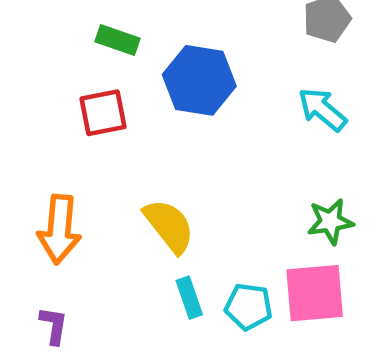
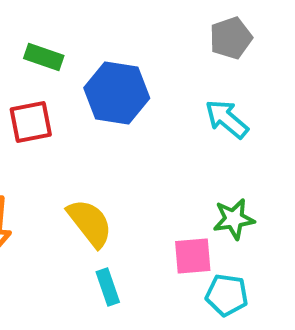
pink square: (315, 293) -> (193, 256), moved, size x0.7
cyan pentagon: (249, 307) -> (227, 295), moved

